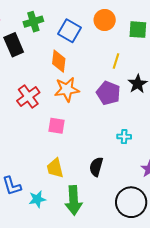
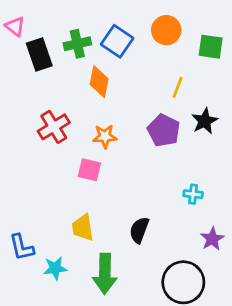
green cross: (33, 22) -> (77, 44), moved
orange star: (67, 89) -> (105, 136), moved, size x0.7
cyan cross: (124, 137) -> (193, 194), moved

